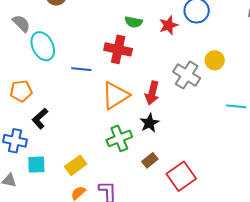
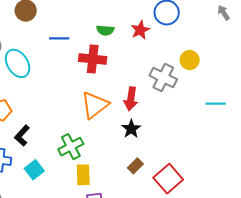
blue line: (81, 69) -> (59, 38), moved
green cross: (119, 138) -> (71, 147), moved
cyan square: (36, 165) -> (34, 170), moved, turned -30
yellow rectangle: (76, 165) -> (83, 175), moved, turned -50

